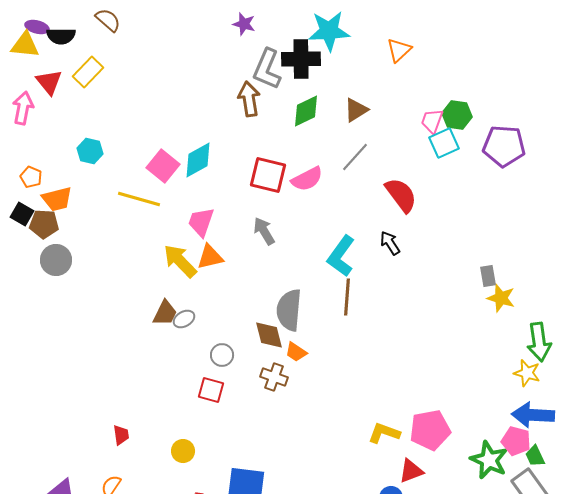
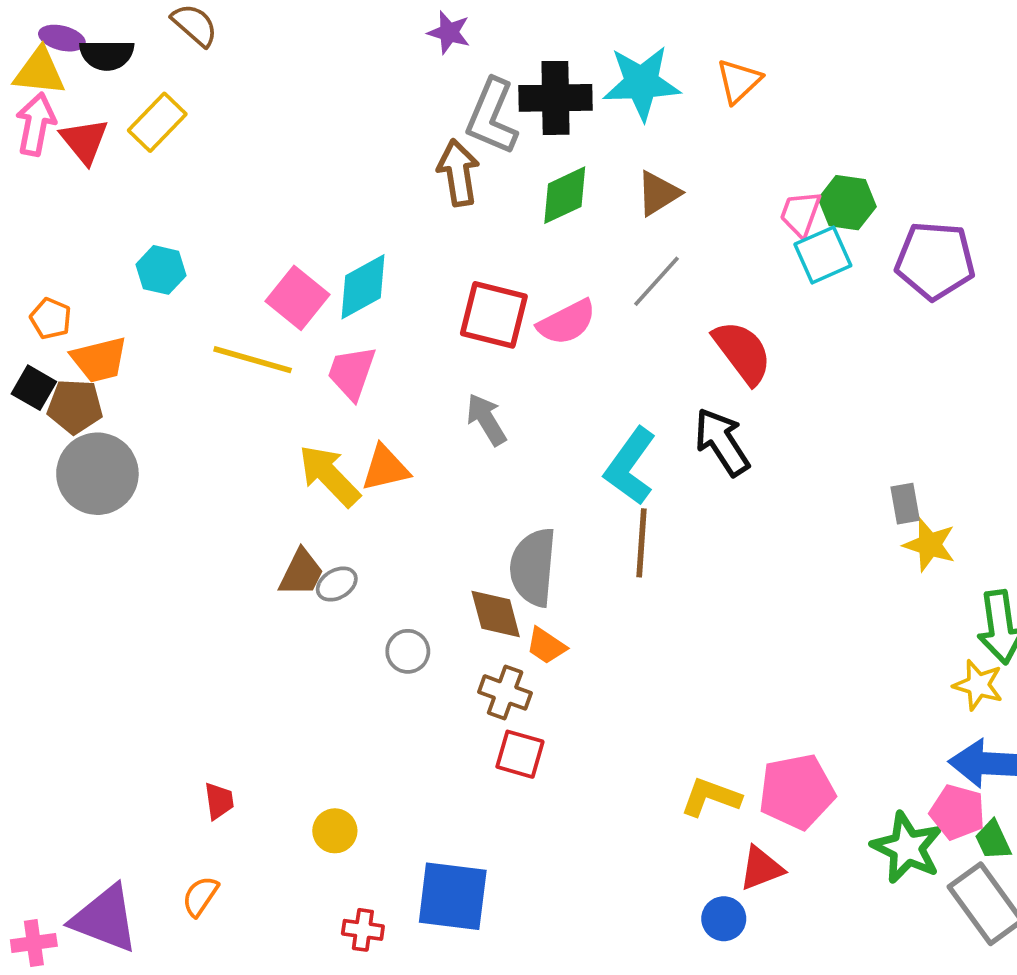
cyan star: (329, 31) -> (642, 83), moved
pink arrow: (23, 108) -> (36, 124), moved
pink trapezoid: (201, 222) -> (352, 373), moved
black arrow: (390, 243) -> (722, 442), size x1.5
gray circle: (56, 260) -> (97, 474), size x1.4
red square: (211, 390) -> (520, 754), moved

